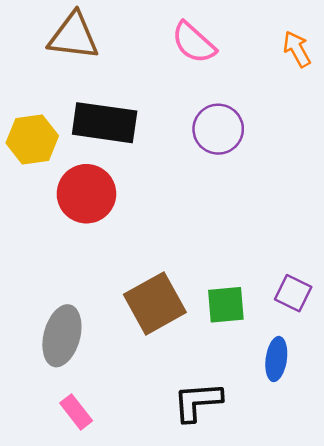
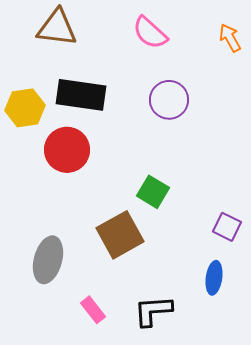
green square: (226, 305) -> (153, 192), moved, turned 36
pink rectangle: (76, 412) -> (93, 310), moved

